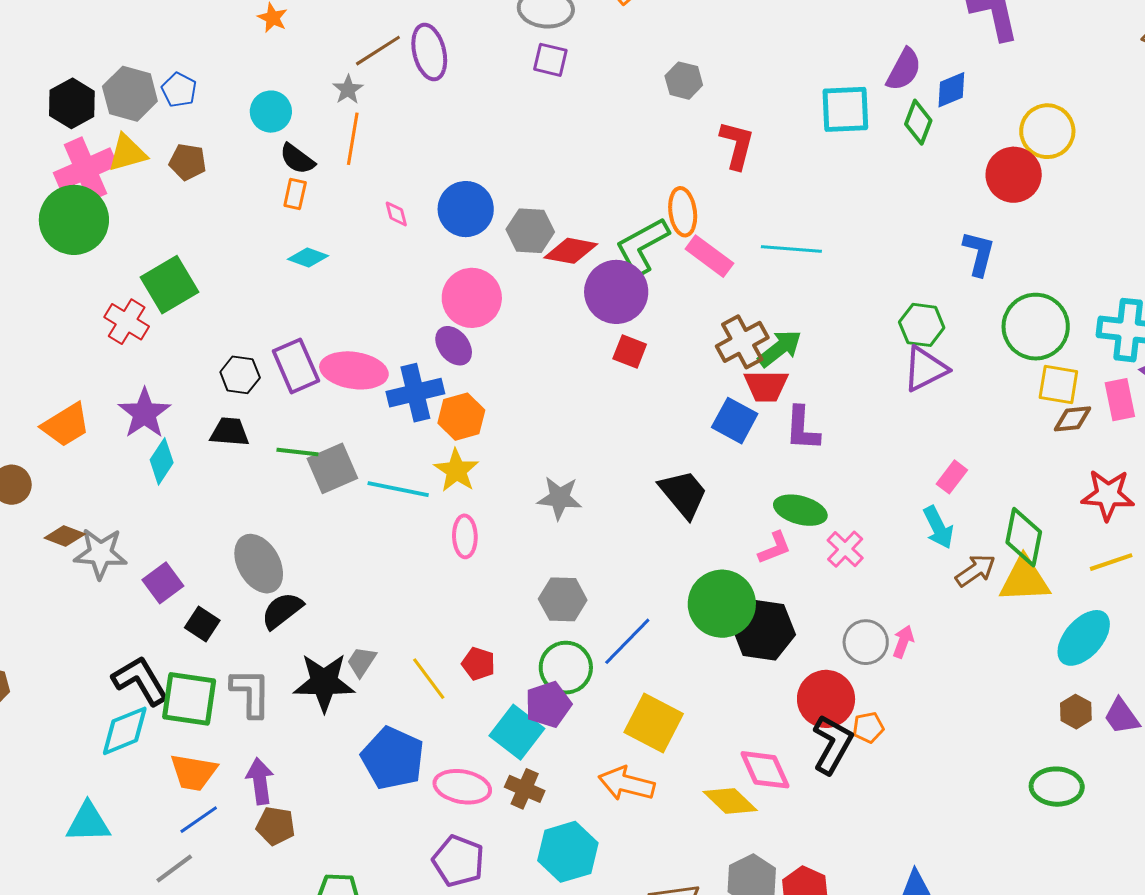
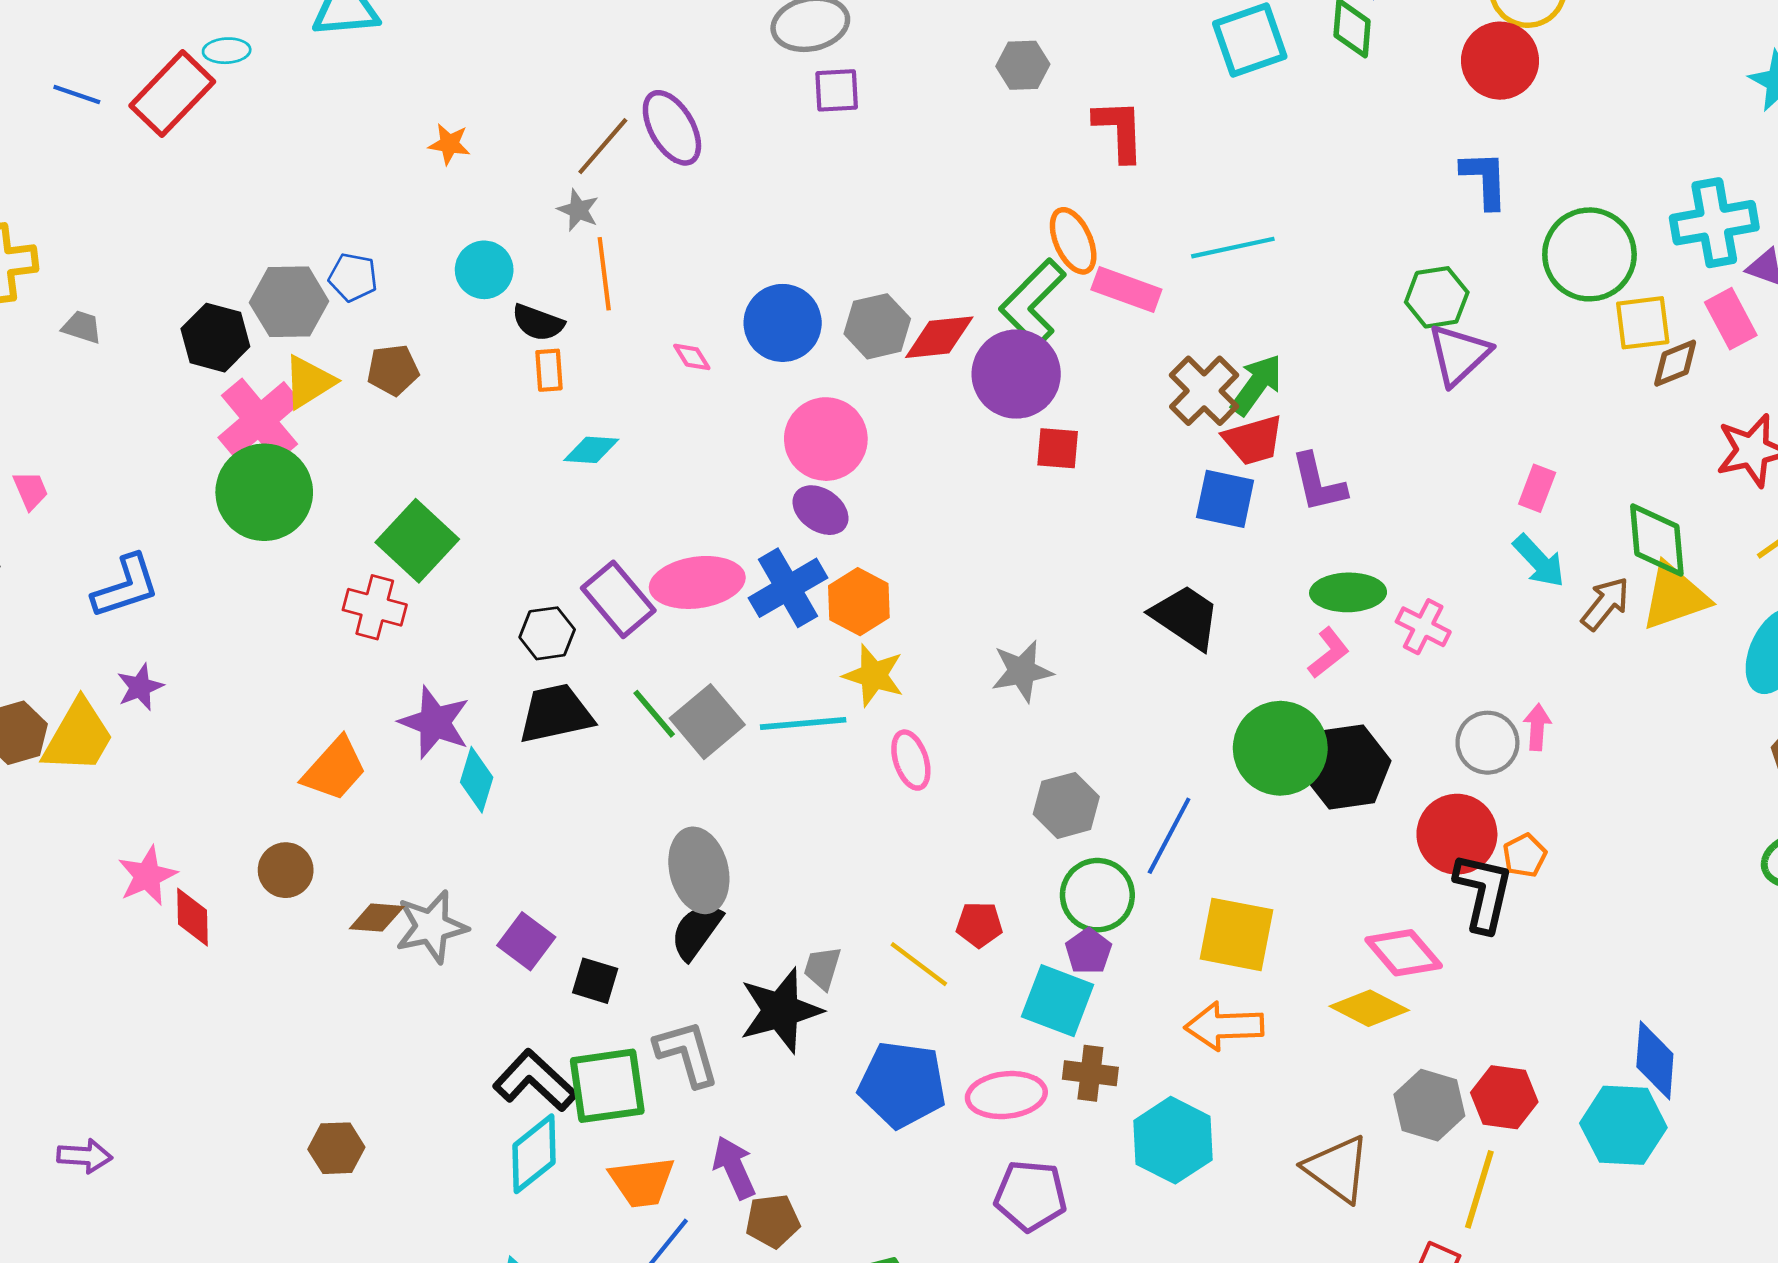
black trapezoid: (230, 432) -> (556, 714), size x1.4
green line: (297, 452) -> (654, 714), turned 60
gray ellipse: (259, 564) -> (699, 870), moved, turned 32
purple pentagon: (548, 704) -> (1088, 951), size x0.7

